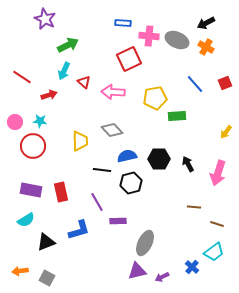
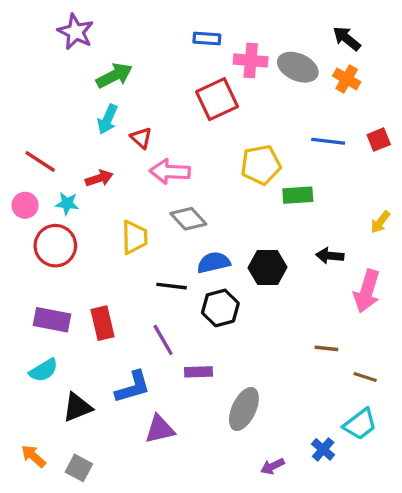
black arrow: (206, 23) -> (347, 39), turned 66
red line: (22, 77) -> (40, 161), moved
blue line: (195, 84) -> (328, 141), turned -42
pink arrow: (113, 92) -> (170, 172), moved
red arrow: (49, 95) -> (99, 178), moved
black arrow: (188, 164) -> (330, 256), moved, turned -56
orange arrow: (20, 271) -> (33, 456), turned 49
purple triangle: (137, 271) -> (160, 429), moved

